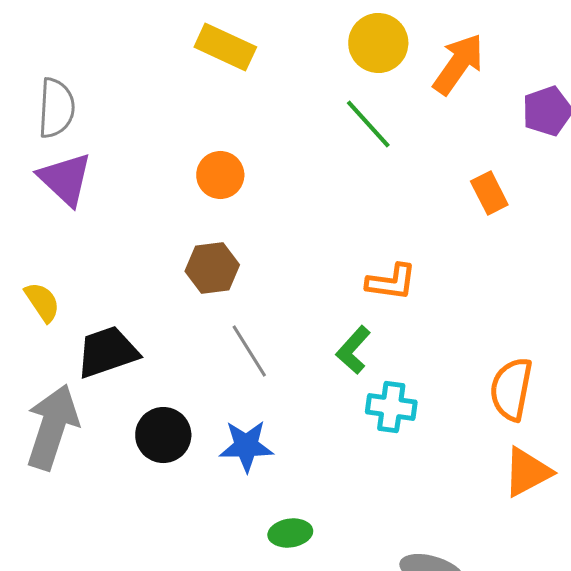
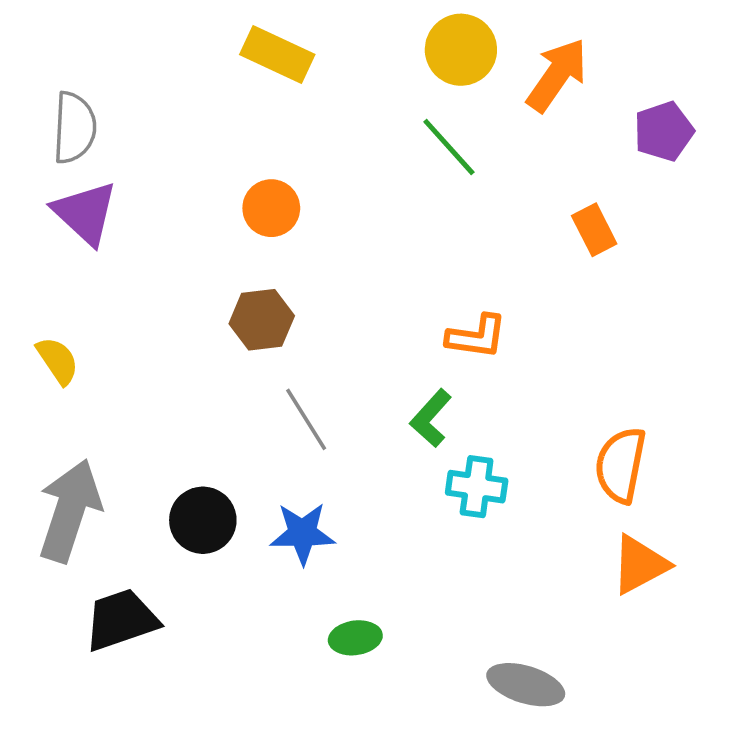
black trapezoid: (107, 352) -> (121, 620), moved

